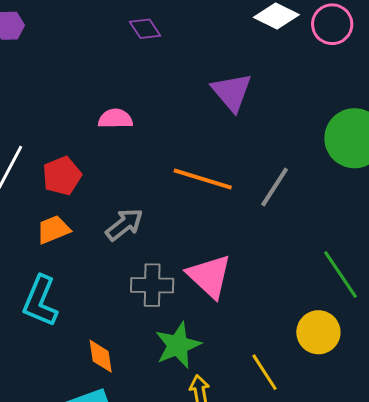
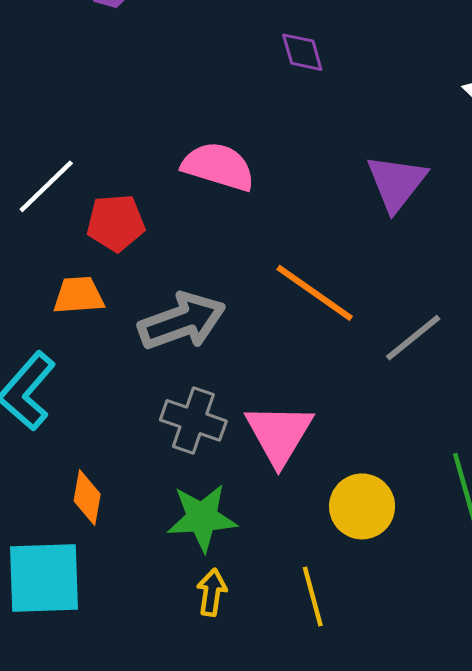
pink semicircle: (115, 119) -> (218, 167), size x1.4
gray arrow: (124, 225) -> (182, 321), size x1.4
yellow circle: (318, 332) -> (362, 506), moved

